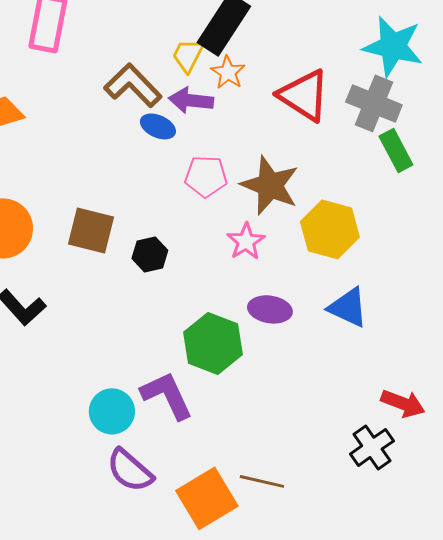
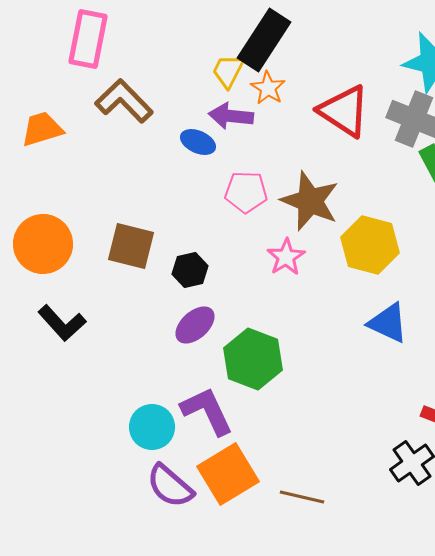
brown L-shape: (133, 85) -> (124, 101), moved
purple ellipse: (270, 309) -> (195, 325), moved, turned -51
orange square: (207, 498) -> (228, 474), moved

